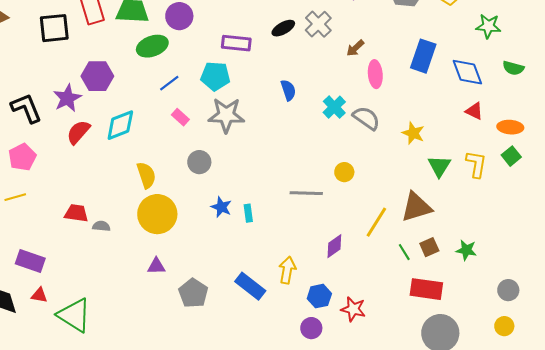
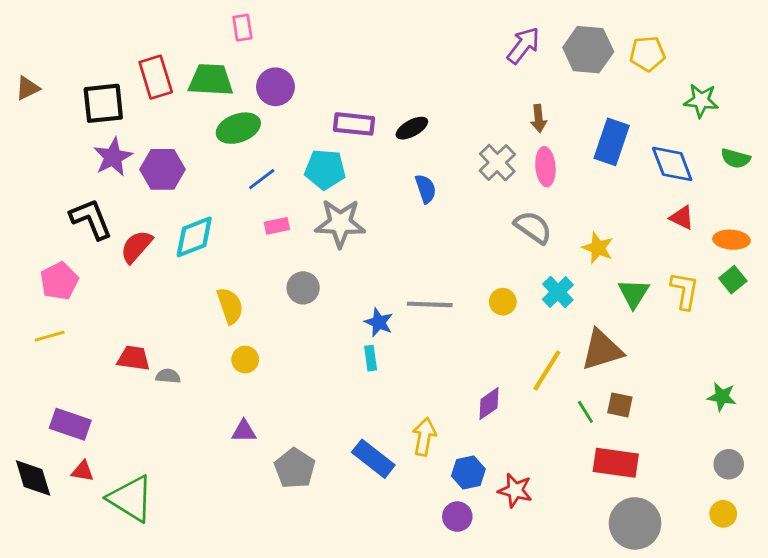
gray cross: (318, 24) -> (497, 163), moved
black ellipse: (283, 28) -> (412, 128), moved
brown arrow: (355, 48) -> (539, 118), moved, turned -54
purple star: (67, 98) -> (113, 157), moved
cyan cross: (334, 107) -> (558, 292), moved
black L-shape: (26, 108) -> (91, 219), moved
pink rectangle: (180, 117) -> (277, 226), turned -54
gray line: (306, 193) -> (430, 304), moved
blue star: (221, 207) -> (379, 322), moved
yellow circle: (157, 214) -> (245, 360), size x0.5
brown square: (429, 247) -> (620, 405), turned 36
green star: (466, 250) -> (722, 397), moved

